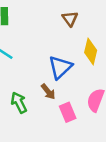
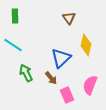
green arrow: (19, 103) -> (26, 73), moved

